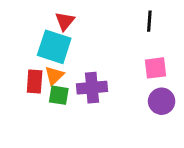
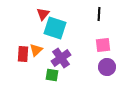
cyan square: (54, 47) -> (55, 28), moved
purple cross: (92, 88) -> (61, 58), turned -30
green square: (59, 95) -> (52, 75), moved

